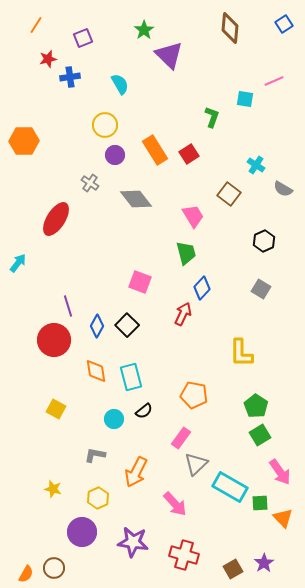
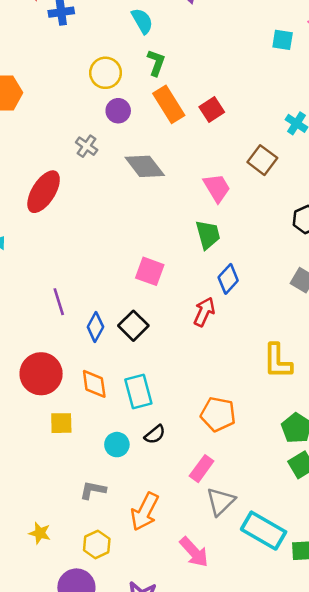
cyan semicircle: (120, 84) -> (142, 21), moved
green L-shape: (212, 117) -> (156, 63), moved
red circle: (54, 340) -> (41, 374), moved
yellow square: (56, 409) -> (61, 423), moved, turned -30

